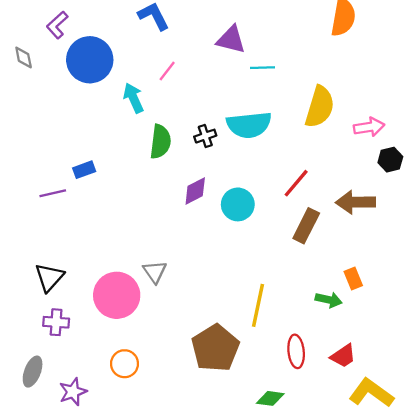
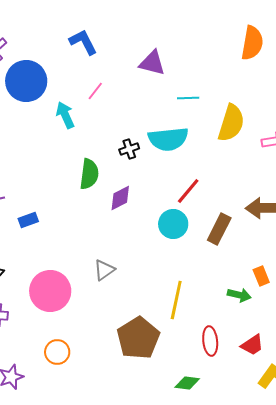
cyan line: (262, 68) -> (188, 98), moved
green semicircle: (160, 142) -> (89, 174), moved
blue rectangle: (84, 170) -> (28, 220), moved
red line: (296, 183) -> (188, 191), moved
cyan circle: (238, 204) -> (173, 224), moved
gray triangle: (155, 272) -> (104, 270), moved, turned 30

